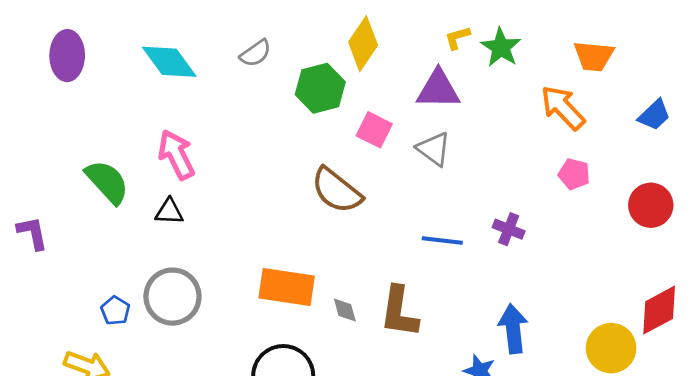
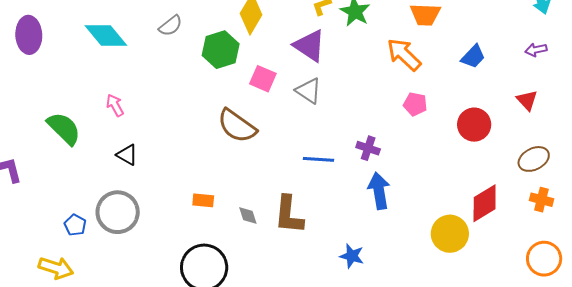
purple triangle: (438, 89) -> (310, 46), turned 36
pink arrow: (176, 155) -> (115, 105), size x0.6
black triangle: (169, 212) -> (127, 155), moved, turned 30
orange rectangle: (287, 287) -> (203, 200), size x0.5
blue arrow: (513, 329) -> (379, 191), moved

